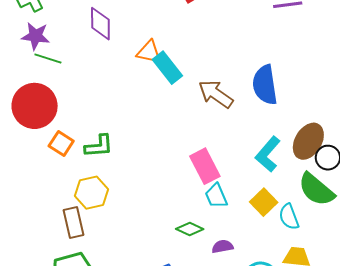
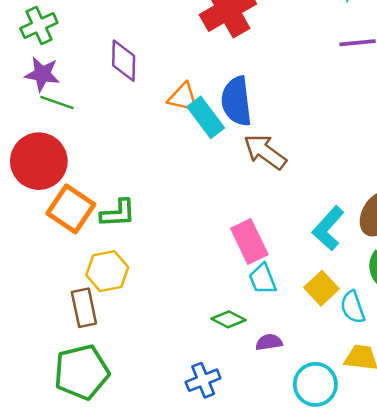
blue semicircle: (265, 85) -> (236, 101), moved
orange square: (61, 143) -> (71, 209), size x1.5

